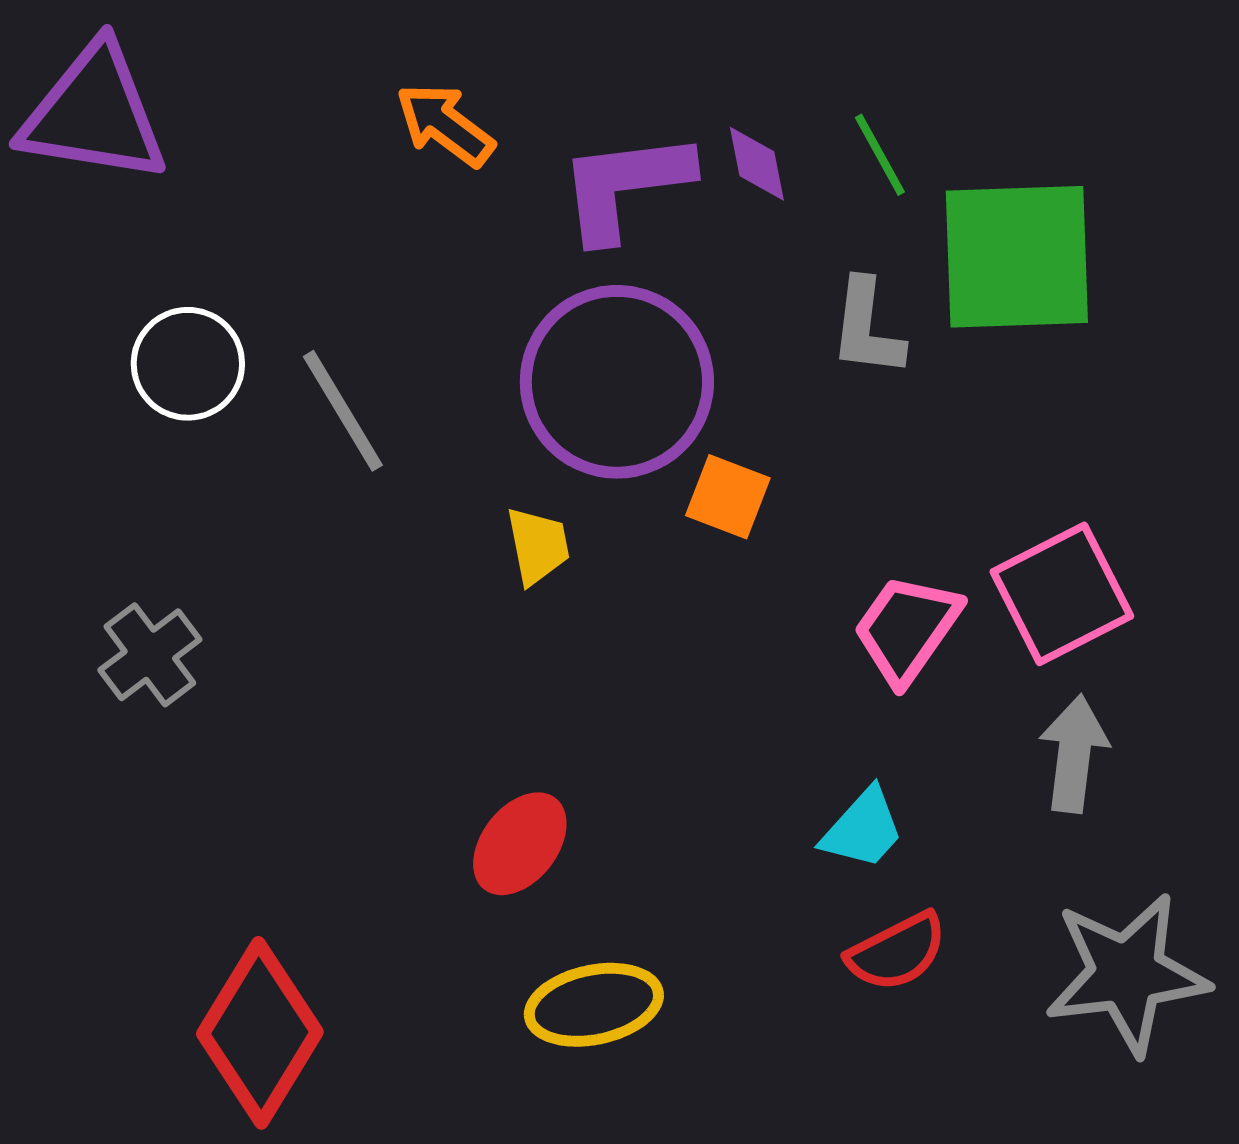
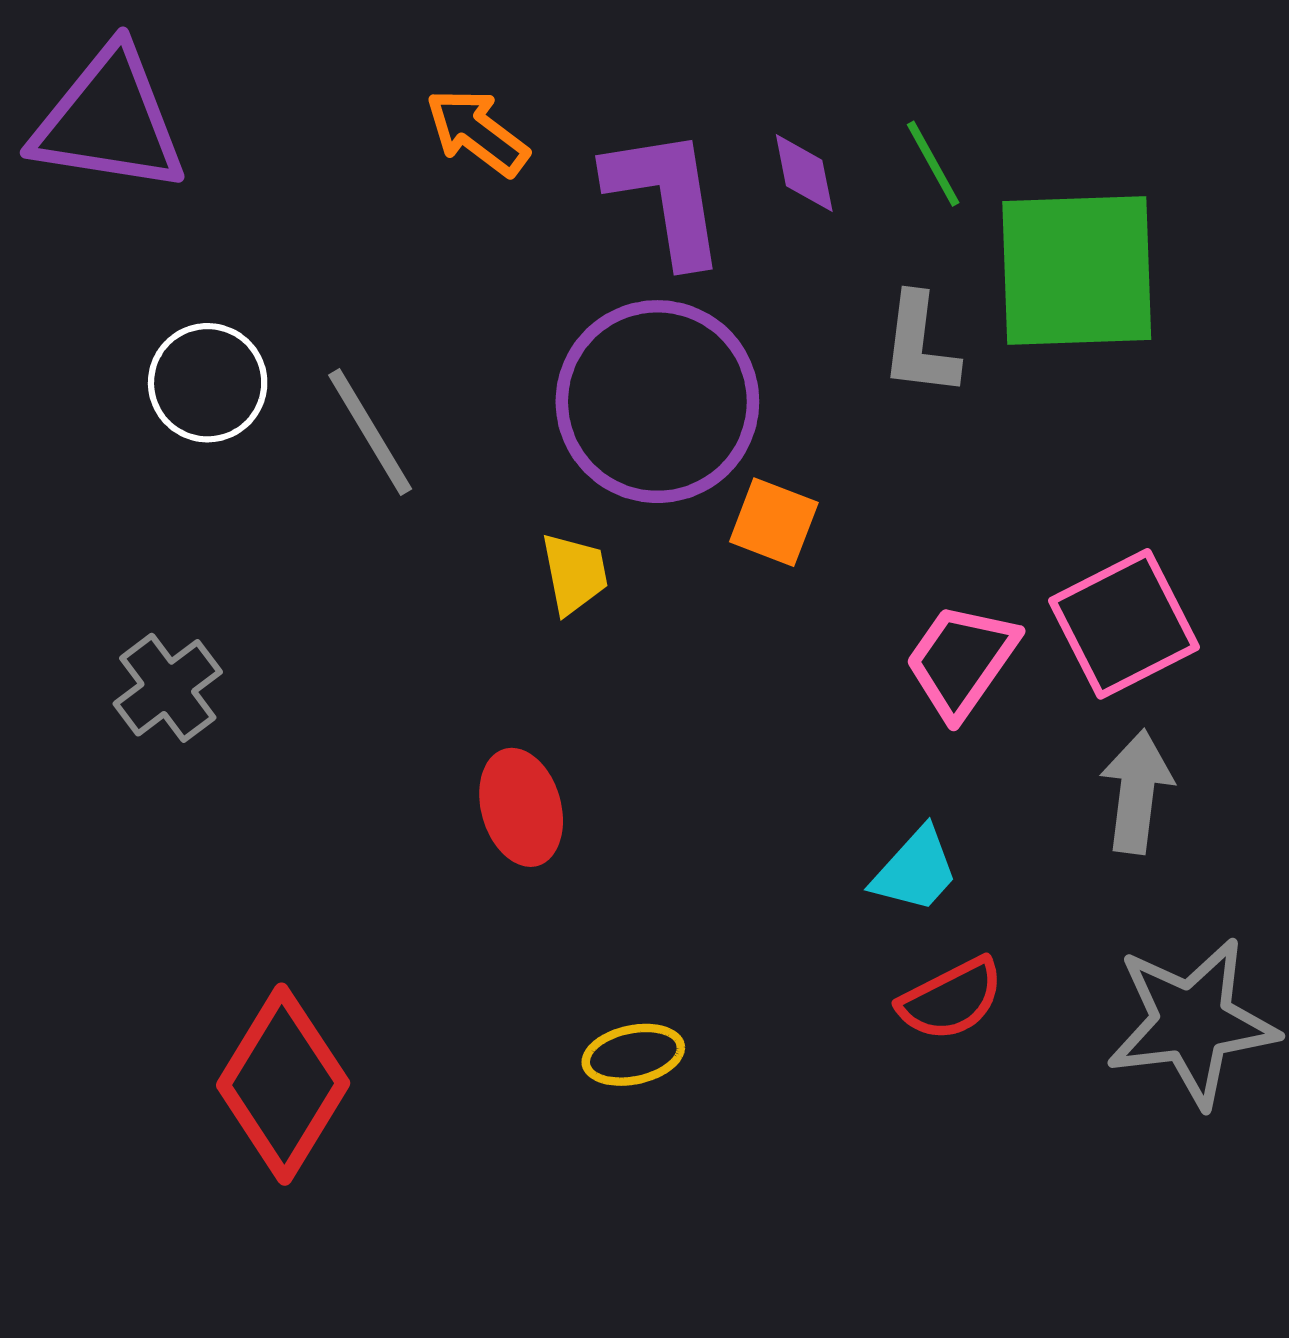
purple L-shape: (625, 186) -> (666, 196), turned 88
red ellipse: (520, 844) -> (521, 807), moved, turned -54
yellow ellipse: (594, 1005) -> (633, 1055), size x0.7

